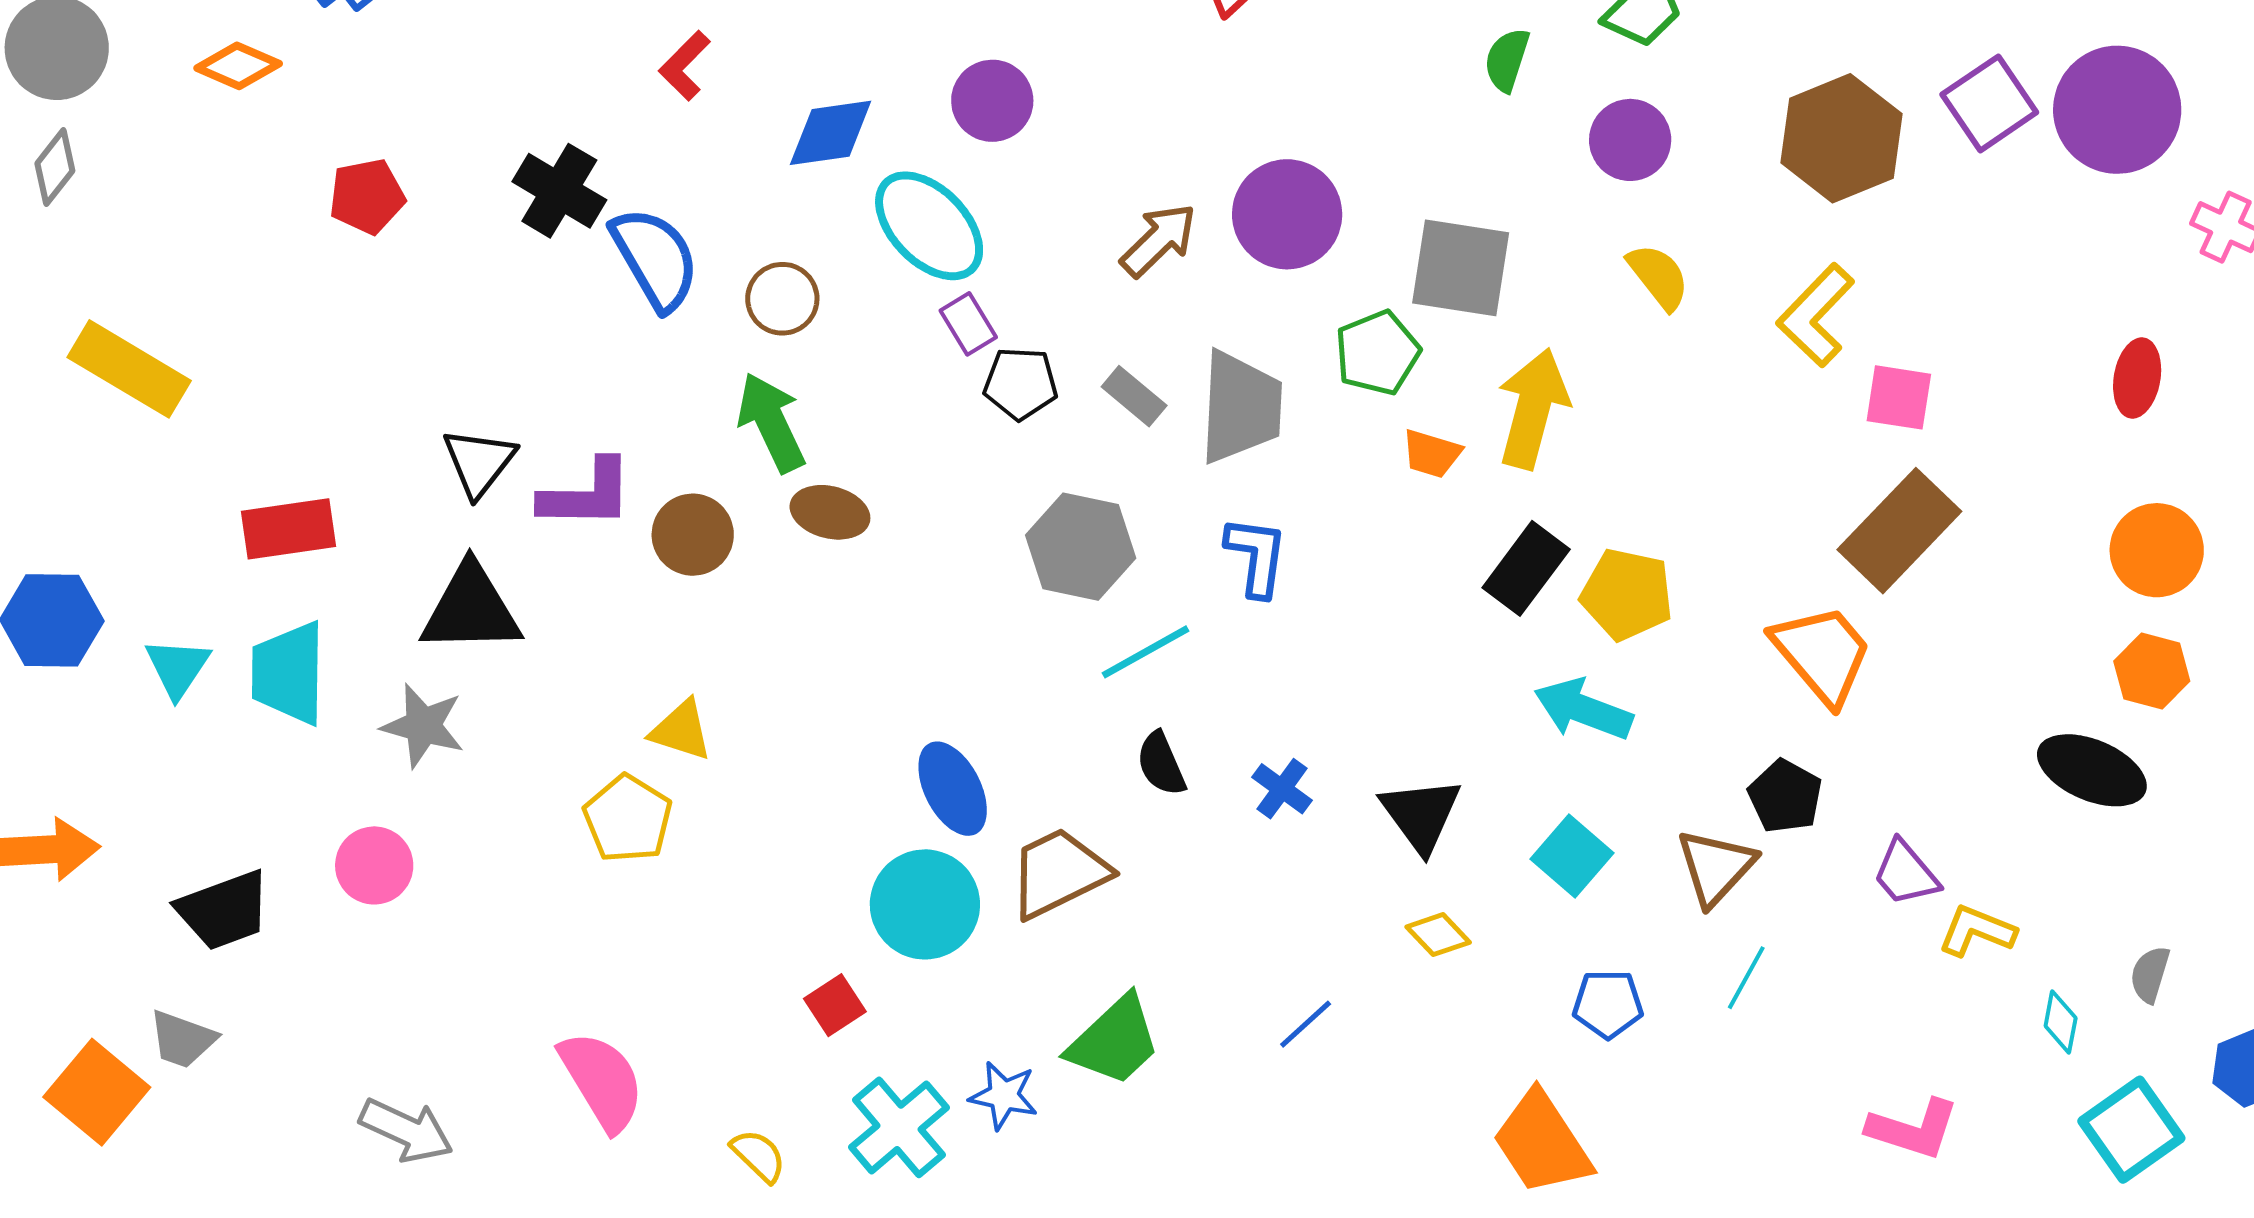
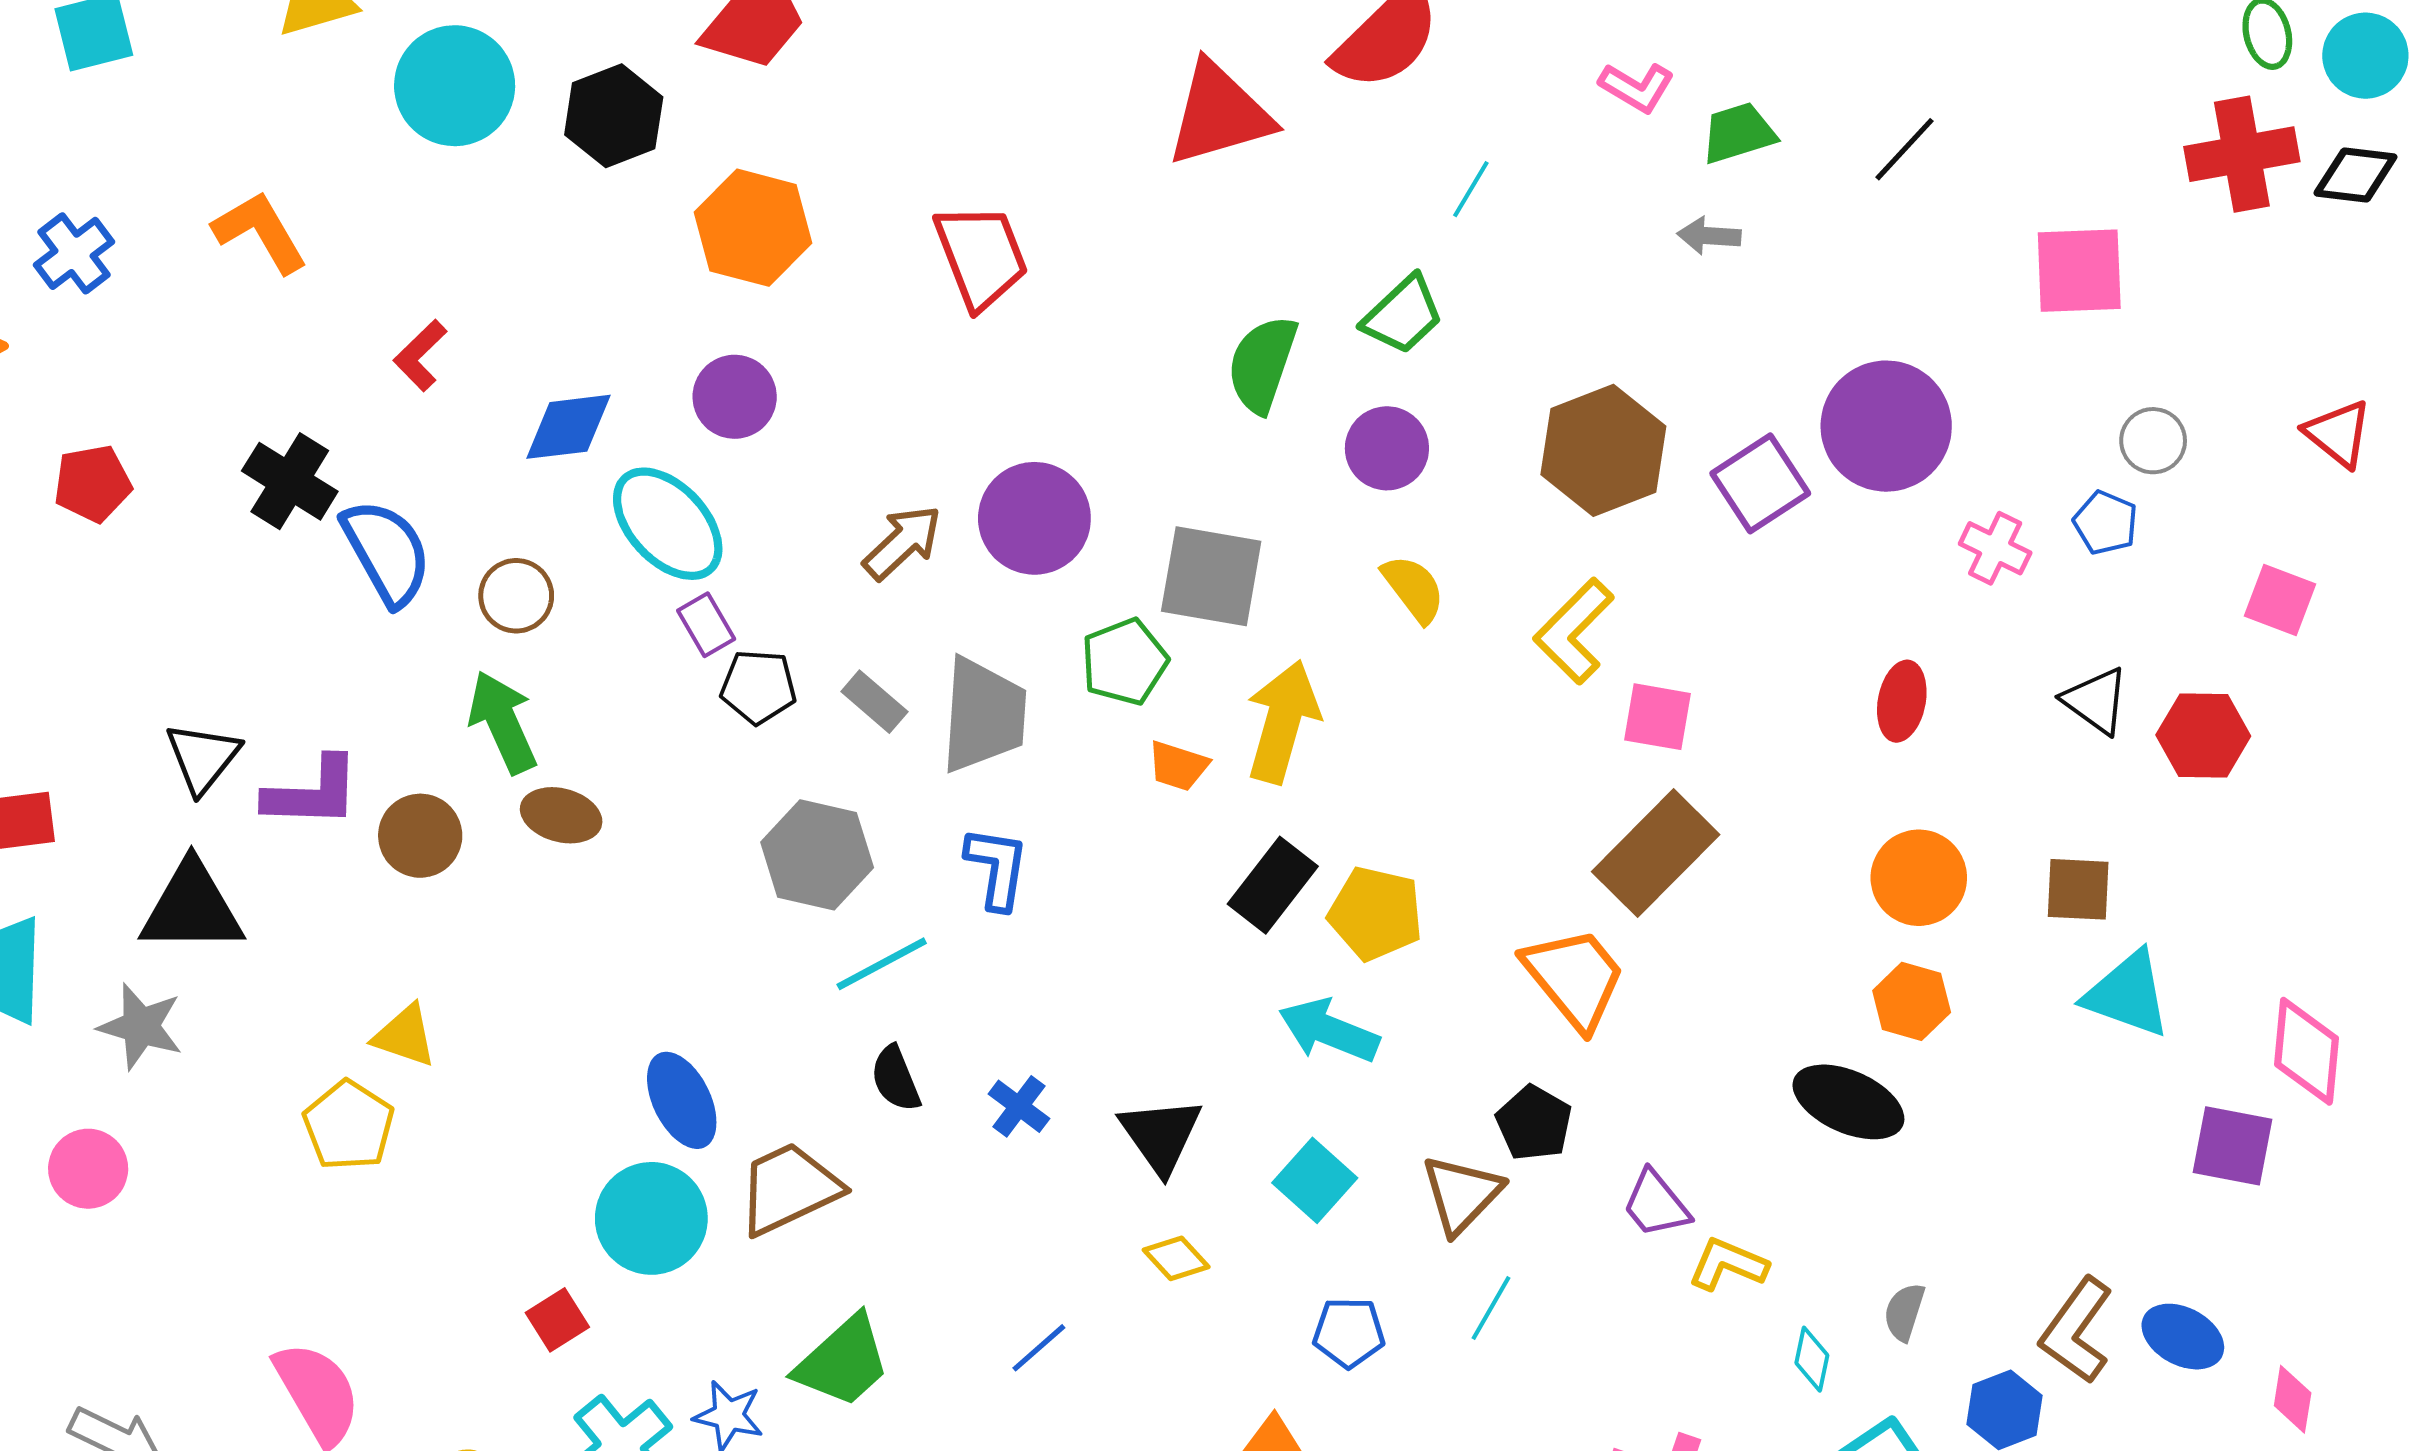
green semicircle: (1507, 60) -> (1262, 364), size x1.5
purple square: (1989, 103) -> (1760, 483), moved

